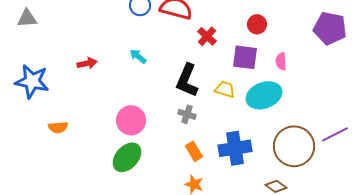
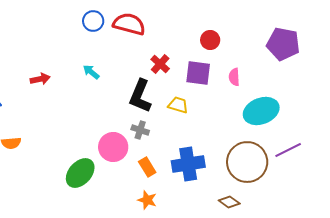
red cross: (207, 36) -> (160, 64), moved
cyan ellipse: (264, 95) -> (261, 111), moved
pink circle: (131, 120) -> (113, 147), moved

